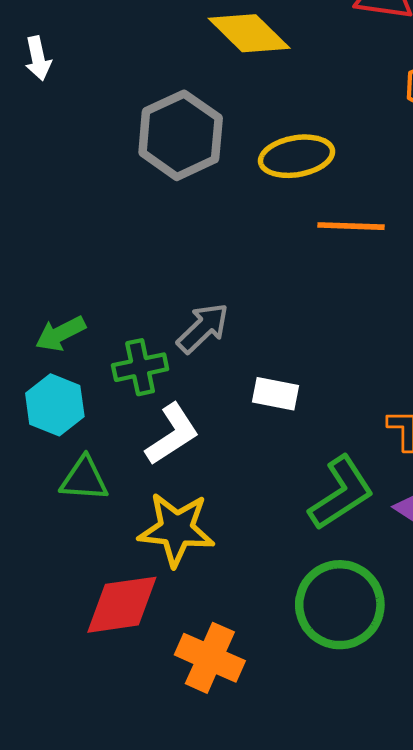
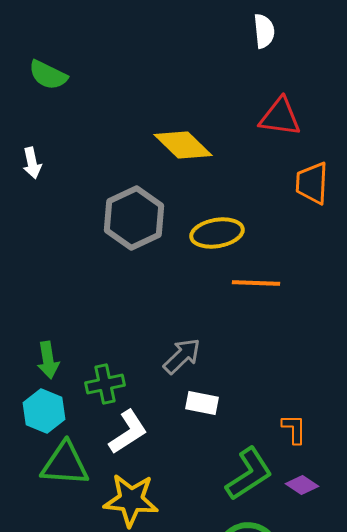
gray arrow: (203, 328) -> (182, 356), moved
green arrow: (60, 334) -> (48, 360), turned -72
green triangle: (84, 479) -> (65, 464), size x1.4

